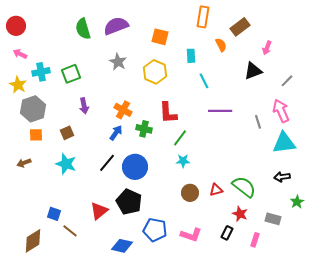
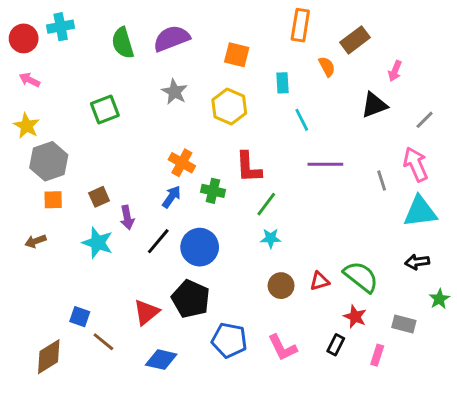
cyan cross: (41, 72) -> (61, 27), moved
purple arrow: (84, 106) -> (127, 217), moved
pink L-shape: (191, 235) -> (283, 348), turned 45
blue diamond: (122, 246) -> (161, 360), moved

